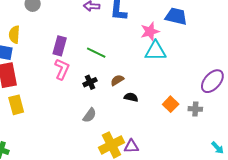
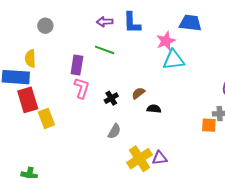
green line: (96, 53) -> (105, 50), moved
orange square: (171, 104) -> (209, 125), moved, turned -35
yellow rectangle: (16, 105) -> (46, 118), moved

